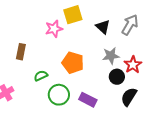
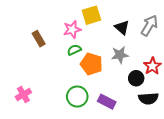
brown rectangle: (21, 52) -> (39, 39), moved, turned -42
gray star: (111, 56) -> (120, 55), moved
green semicircle: (41, 76) -> (74, 50), moved
black semicircle: (129, 97) -> (148, 99), turned -126

